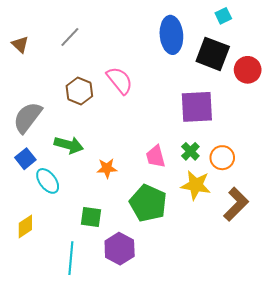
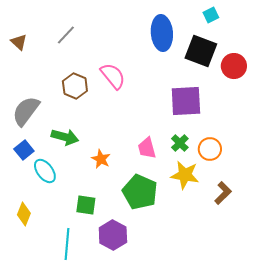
orange star: (107, 168) -> (101, 159), turned 30
brown L-shape: (236, 204) -> (223, 193), size x0.7
yellow diamond: (25, 226) -> (24, 214), turned -35

